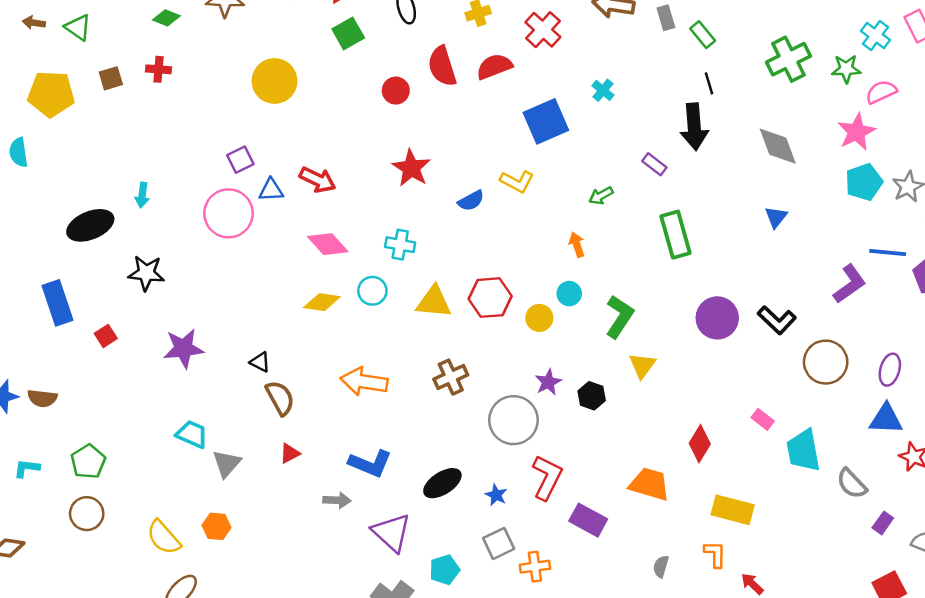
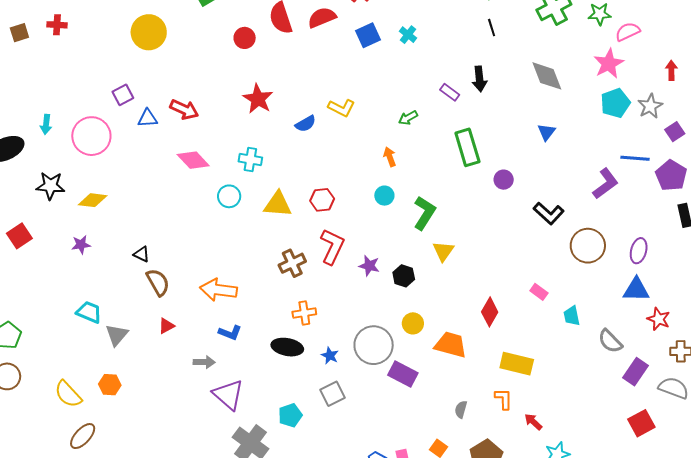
blue square: (546, 121) -> (368, 35), moved, size x0.7
black arrow: (694, 127) -> (480, 79), moved, size x0.7
pink circle: (229, 213) -> (91, 136), moved
red hexagon: (490, 298) -> (322, 200), size x0.7
yellow diamond: (322, 302) -> (93, 200), moved
yellow circle: (539, 318) -> (413, 323), moved
purple circle: (717, 318) -> (504, 180), moved, size x0.6
red square: (106, 336) -> (19, 236), size x1.4
purple star: (184, 348) -> (81, 245), size x0.6
orange arrow: (364, 382) -> (219, 290), moved
purple star: (548, 382) -> (369, 266), turned -30
gray circle: (513, 420) -> (374, 345), moved
cyan trapezoid: (803, 451) -> (572, 316), size x0.6
blue L-shape: (370, 463) -> (230, 333), size x0.7
red L-shape: (547, 477) -> (332, 247), moved
black ellipse: (442, 483) -> (287, 347), turned 44
purple rectangle: (883, 523) -> (635, 372), size x1.5
purple triangle: (392, 533) -> (228, 395), moved
orange cross: (535, 567) -> (304, 313), moved

